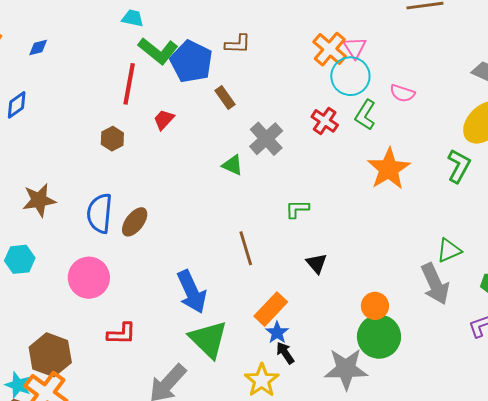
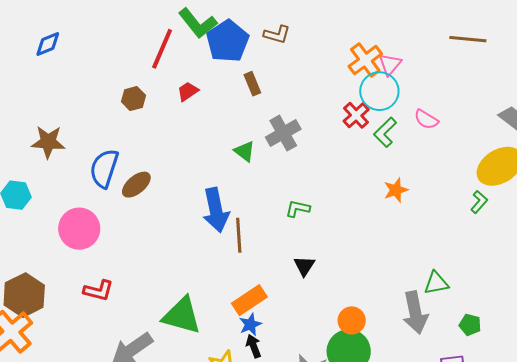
red cross: (325, 121) -> (356, 115), moved
green L-shape: (459, 166) -> (479, 202), moved, size x0.7
orange star: (389, 169) -> (396, 190), size x0.6
blue arrow: (192, 292) -> (216, 210), moved
green triangle: (208, 339) -> (182, 316), turned -42

